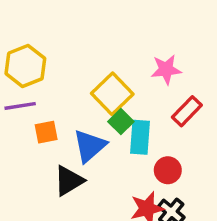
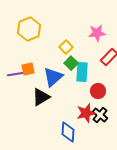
yellow hexagon: (25, 66) -> (29, 29), moved
yellow square: (112, 94) -> (66, 47), size x0.6
purple line: (20, 106) -> (16, 74), moved

